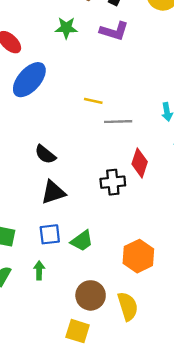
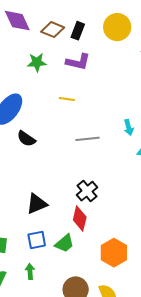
yellow line: (93, 101) -> (67, 99), moved
black semicircle: (45, 154) -> (26, 139), moved
red diamond: (140, 163) -> (80, 219), moved
black cross: (113, 182) -> (87, 191), turned -30

